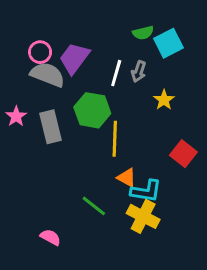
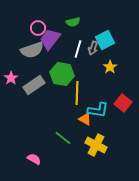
green semicircle: (143, 33) -> (73, 22), moved
cyan square: (168, 43) -> (105, 40), moved
pink circle: (40, 52) -> (38, 28), moved
gray semicircle: (48, 75) -> (32, 50), turned 140
gray rectangle: (50, 127) -> (34, 85), turned 70
cyan L-shape: (146, 191) -> (98, 110), moved

